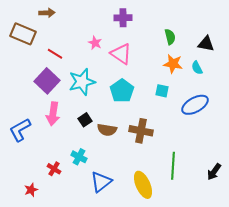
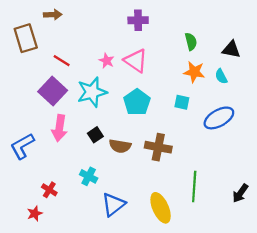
brown rectangle: (23, 34) -> (26, 38), turned 50
pink star: (95, 43) -> (107, 61), moved
red cross: (54, 169) -> (49, 190), moved

